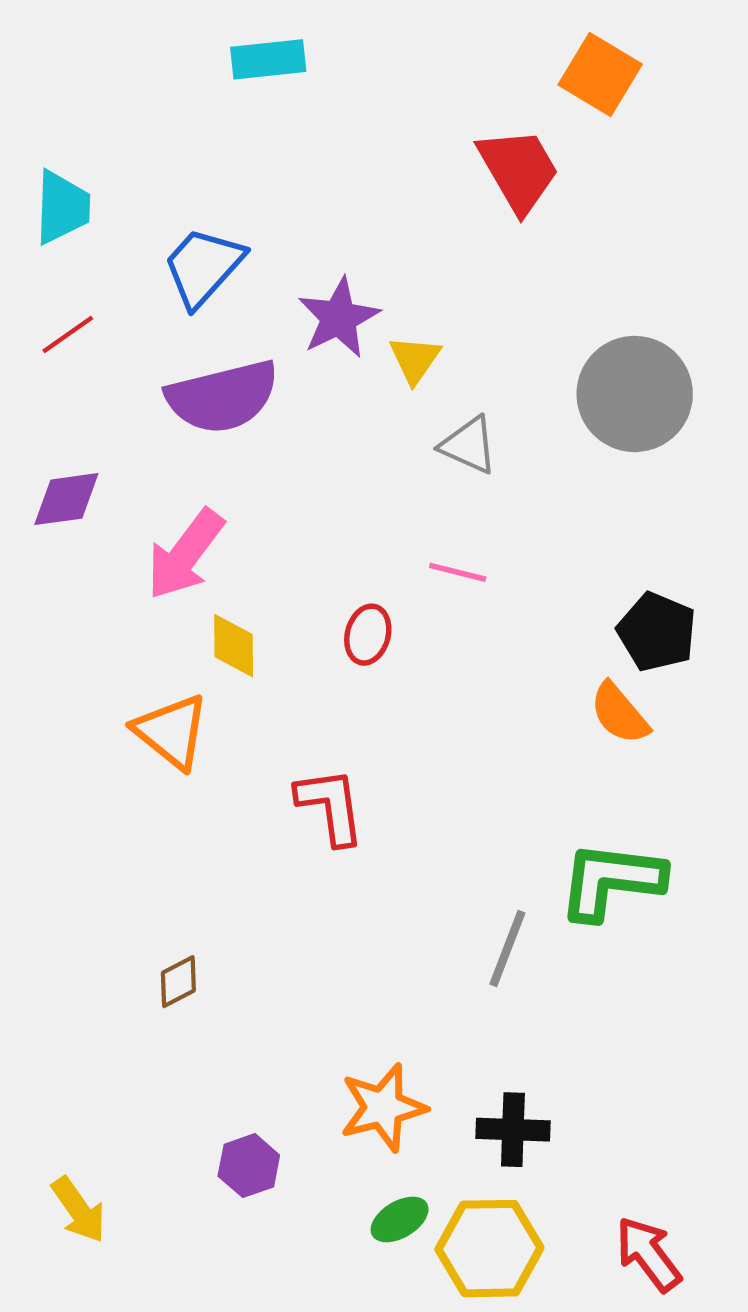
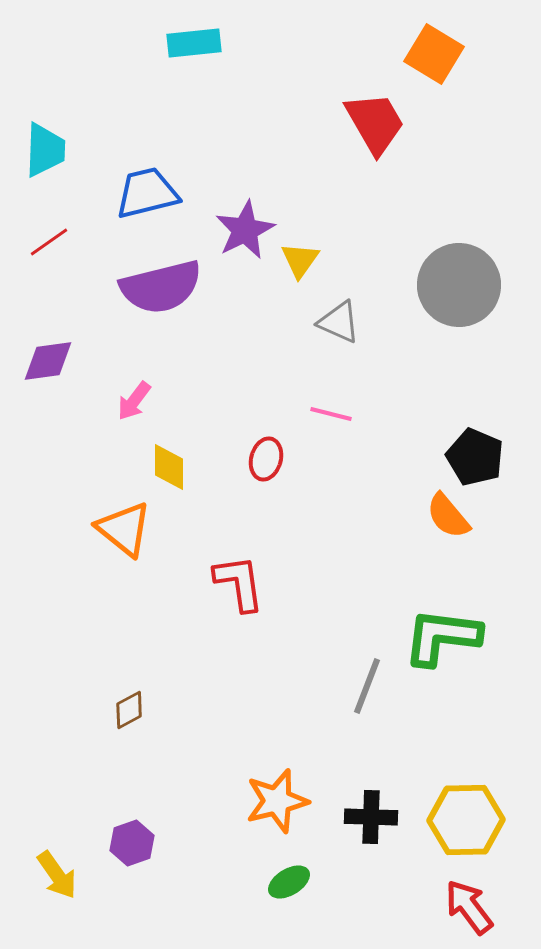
blue trapezoid: (203, 267) -> (147, 193), turned 34
pink arrow: (185, 554) -> (134, 401), size x0.6
purple hexagon: (249, 1166) -> (132, 843), moved
yellow hexagon: (489, 1249) -> (466, 820), moved

